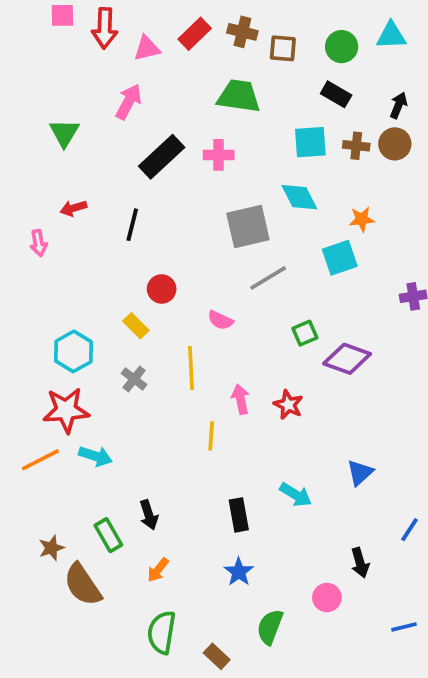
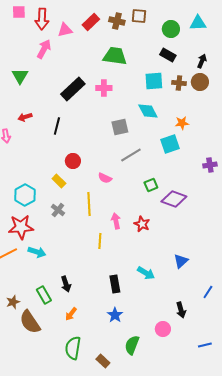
brown square: (283, 48) -> (139, 16), moved
pink arrow: (129, 102) -> (44, 49), moved
gray square: (248, 227) -> (120, 127), size x0.7

